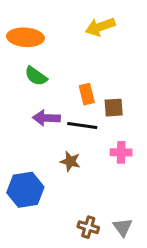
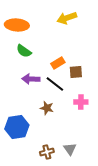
orange rectangle: (87, 94) -> (58, 63), turned 72
black line: (82, 125) -> (55, 84), turned 30
brown cross: (88, 227) -> (47, 152), moved, turned -32
gray triangle: (123, 227) -> (70, 149), moved

